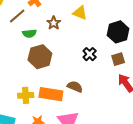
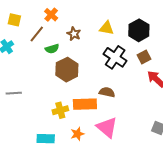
yellow triangle: (80, 13) -> (106, 28), moved
black cross: (90, 54) -> (115, 57), size x1.6

